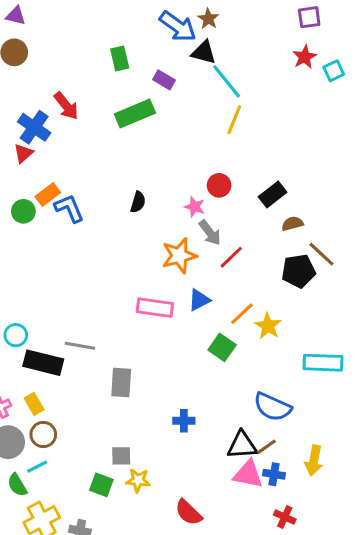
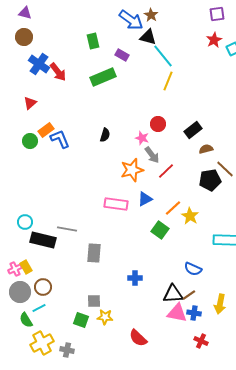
blue cross: (34, 127) -> (39, 64), moved
yellow rectangle: (34, 404) -> (26, 267), moved
blue semicircle: (273, 407) -> (193, 269), size x0.7

